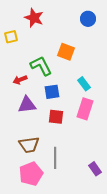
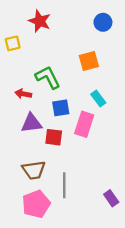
orange square: (66, 52) -> (89, 61), moved, turned -36
red arrow: (20, 80) -> (23, 94), turned 32
pink rectangle: (85, 109) -> (84, 124), moved
red square: (56, 117) -> (54, 137), moved

